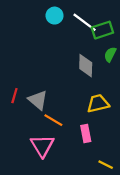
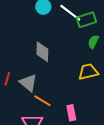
gray diamond: (86, 66) -> (42, 52), moved
yellow trapezoid: (98, 103) -> (88, 72), moved

